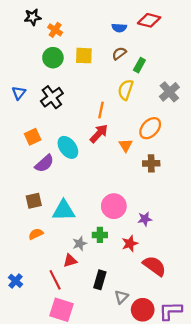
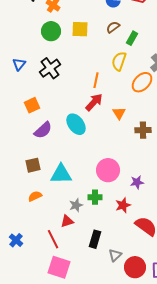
orange ellipse: (150, 128) -> (142, 82), moved
cyan ellipse: (68, 147) -> (76, 124), moved

